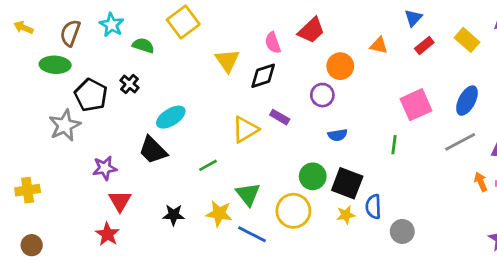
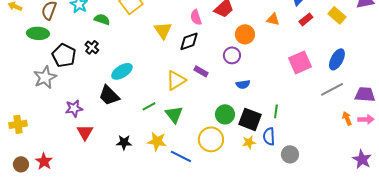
green line: (394, 145) -> (276, 111), moved
green triangle: (248, 194) -> (174, 114), moved
red star: (107, 234) -> (44, 161), moved

